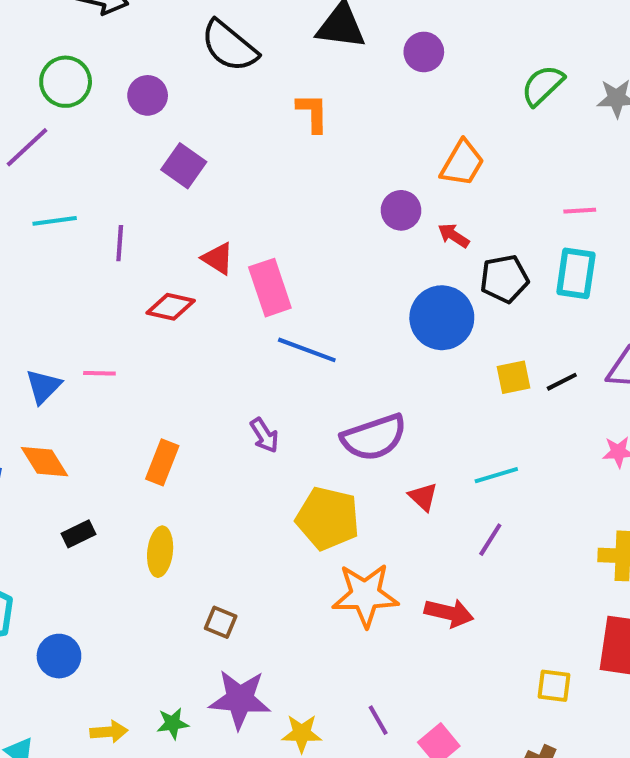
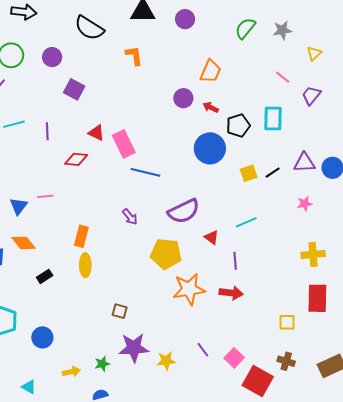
pink line: (580, 211) -> (283, 77), moved, turned 49
purple line: (490, 540) -> (235, 261), moved, turned -30
yellow ellipse: (160, 552) -> (85, 265), moved

